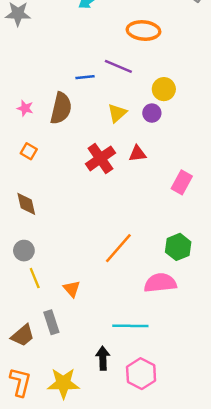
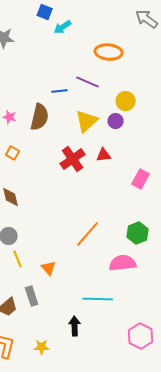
yellow triangle: (117, 113) -> (87, 121), size x1.4
pink hexagon: (141, 374) -> (141, 336), moved
yellow star: (63, 383) -> (42, 347), size x0.6

